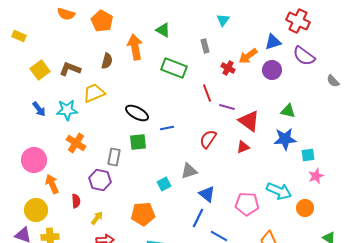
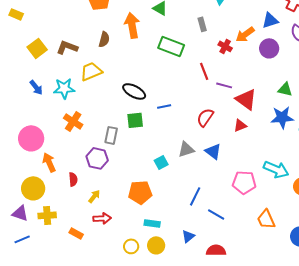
blue triangle: (207, 194) -> (213, 151), moved

